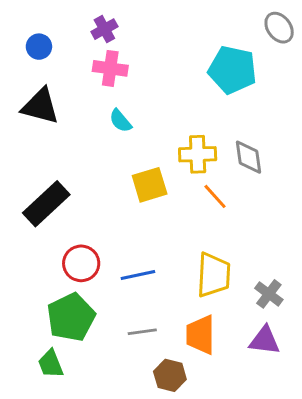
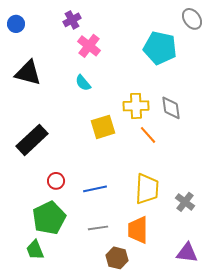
blue circle: (39, 47) -> (16, 24), moved
pink cross: (110, 68) -> (89, 46), moved, turned 30
red circle: (81, 263) -> (56, 181), size x0.7
purple triangle: (264, 340) -> (187, 253), moved

